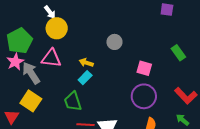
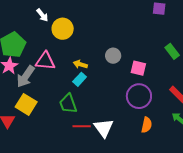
yellow circle: (57, 28) -> (63, 29), moved
gray circle: (114, 42) -> (113, 56), moved
gray arrow: (31, 73) -> (26, 76), turned -110

